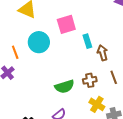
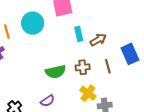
cyan rectangle: (87, 41) -> (79, 34), moved
brown arrow: (102, 53) -> (98, 40), turned 70

